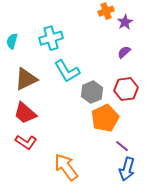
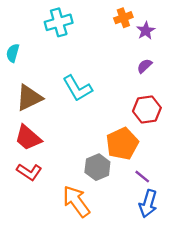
cyan cross: (51, 38) -> (59, 22), moved
gray hexagon: (92, 92) -> (97, 167), moved

